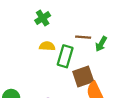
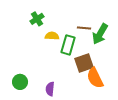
green cross: (43, 18) -> (37, 19), moved
green arrow: (101, 44) -> (100, 34), size x1.5

